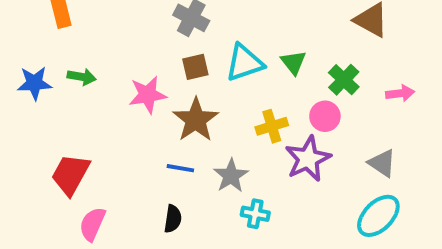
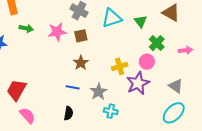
green triangle: (293, 62) -> (141, 21), moved
cyan triangle: (245, 63) -> (112, 18), moved
green arrow: (82, 77) -> (26, 28), moved
pink star: (148, 95) -> (57, 32), moved
brown star: (196, 120) -> (81, 63), size x0.7
pink semicircle: (92, 224) -> (27, 115), turned 114

